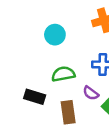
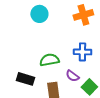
cyan circle: (55, 35) -> (39, 14), moved

